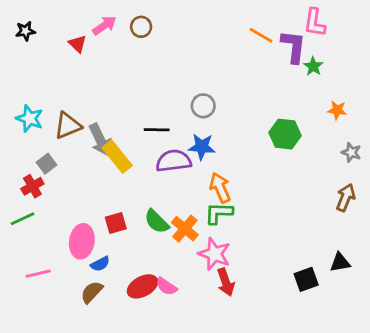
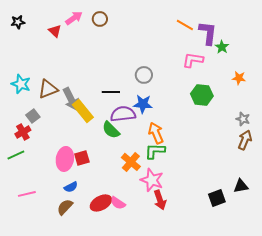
pink L-shape: (315, 23) -> (193, 60), moved, turned 90
gray star: (351, 152) -> (243, 119), moved
green semicircle: (157, 222) -> (111, 130), moved
pink ellipse: (82, 241) -> (65, 159), moved

